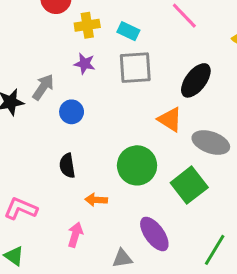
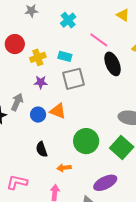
black ellipse: (196, 80) -> (113, 64), moved, turned -50
orange triangle: (170, 119) -> (58, 111), moved
purple ellipse: (154, 234) -> (105, 183), turned -70

